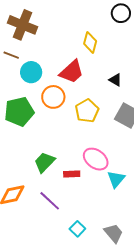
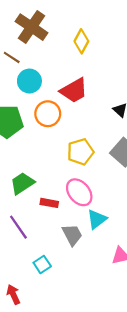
yellow diamond: (90, 42) -> (81, 41), moved
yellow pentagon: (87, 111) -> (80, 152), moved
gray trapezoid: (114, 233) -> (72, 235), moved

